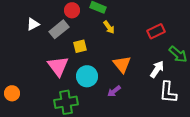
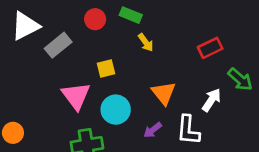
white triangle: (33, 24) -> (25, 26), moved, size x1.6
gray rectangle: (59, 29) -> (58, 45), moved
white L-shape: (168, 92) -> (188, 130), moved

